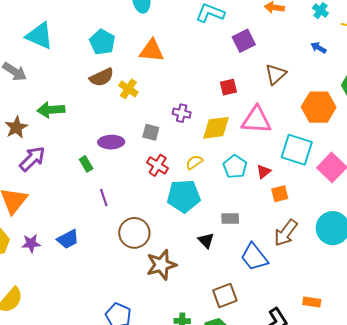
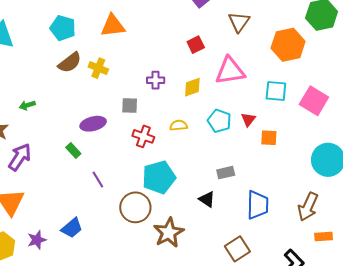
green arrow: (51, 110) -> (27, 105), size x0.6
yellow diamond: (216, 128) -> (192, 87), size x0.7
cyan square: (297, 150) -> (276, 91), size x0.7
yellow semicircle: (194, 162) -> (179, 125), turned 42
orange square: (280, 194) -> (269, 138), turned 30
cyan pentagon: (184, 196) -> (159, 177), moved
brown arrow: (286, 233) -> (308, 207), moved
blue trapezoid: (254, 257) -> (258, 205), turned -128

